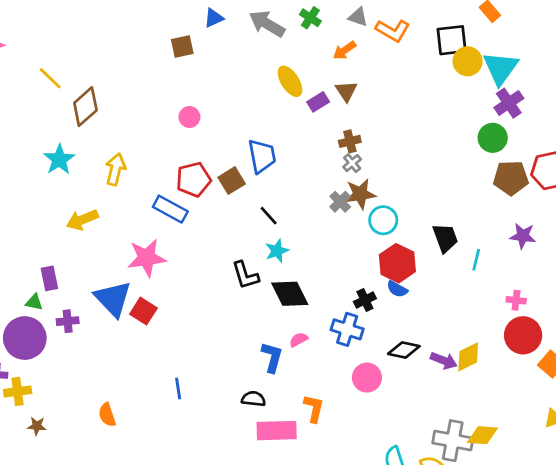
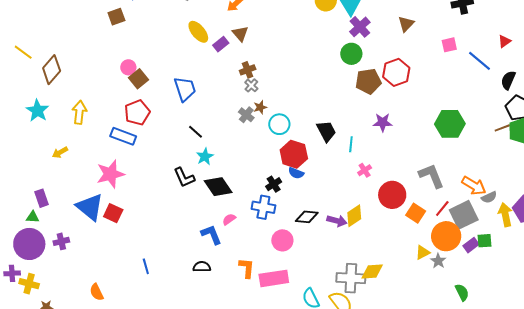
brown square: (232, 181) -> (138, 79), moved
brown star: (360, 194) -> (260, 107), size x0.6
yellow arrow: (82, 220) -> (60, 152), size x0.7
pink cross: (516, 300) -> (365, 170), moved, turned -32
purple cross: (68, 321) -> (61, 241), moved
blue L-shape: (272, 357) -> (211, 235), turned -30
yellow cross: (18, 391) -> (29, 284), turned 30
pink rectangle: (277, 431) -> (274, 278), moved

